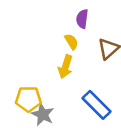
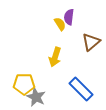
yellow semicircle: (71, 42) -> (60, 24), moved

